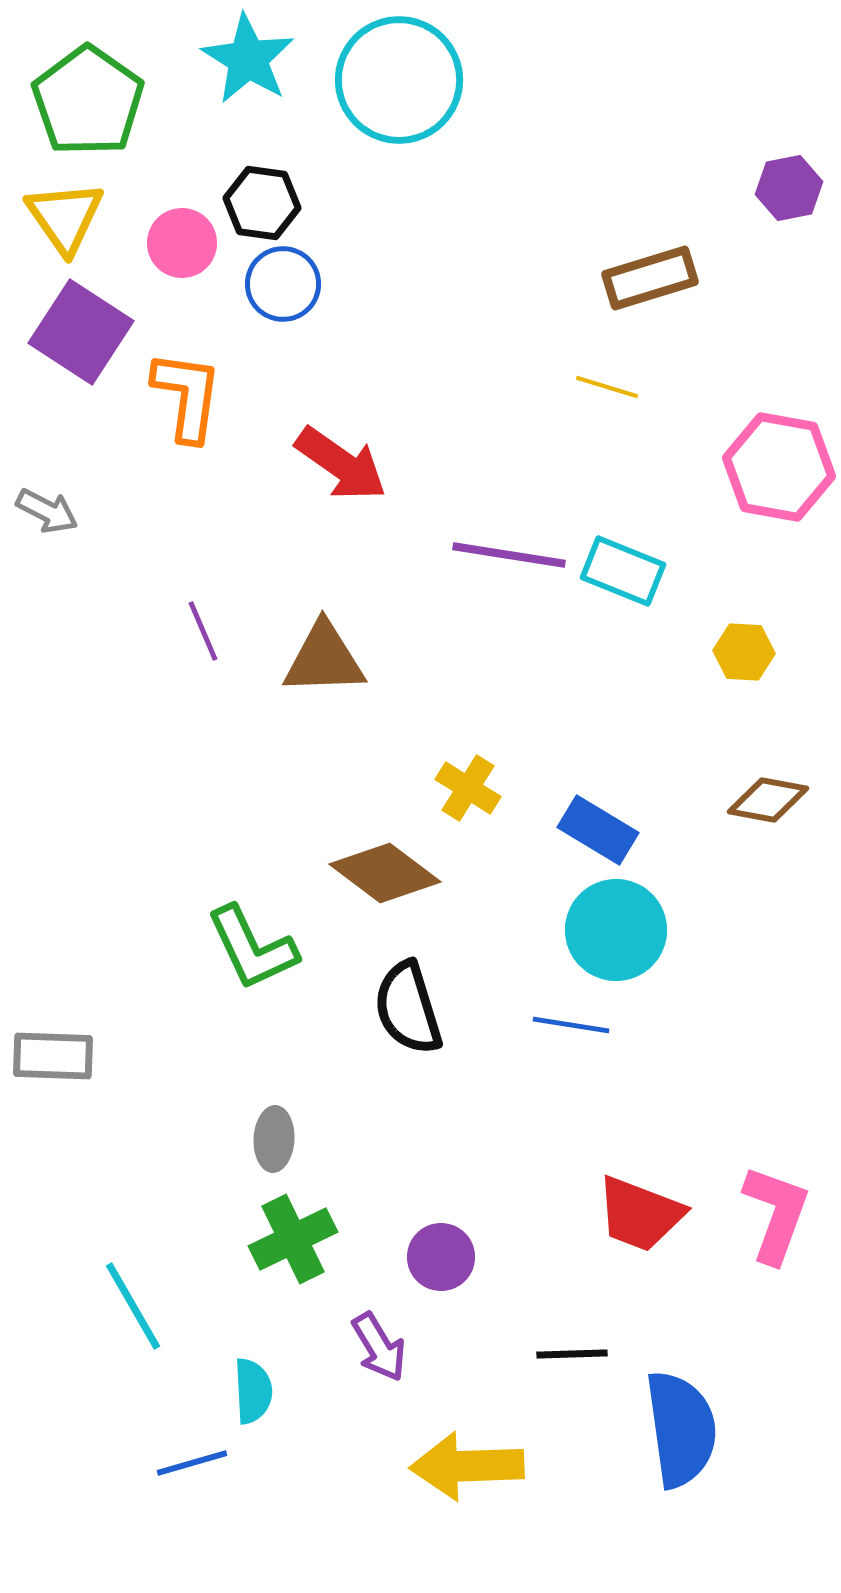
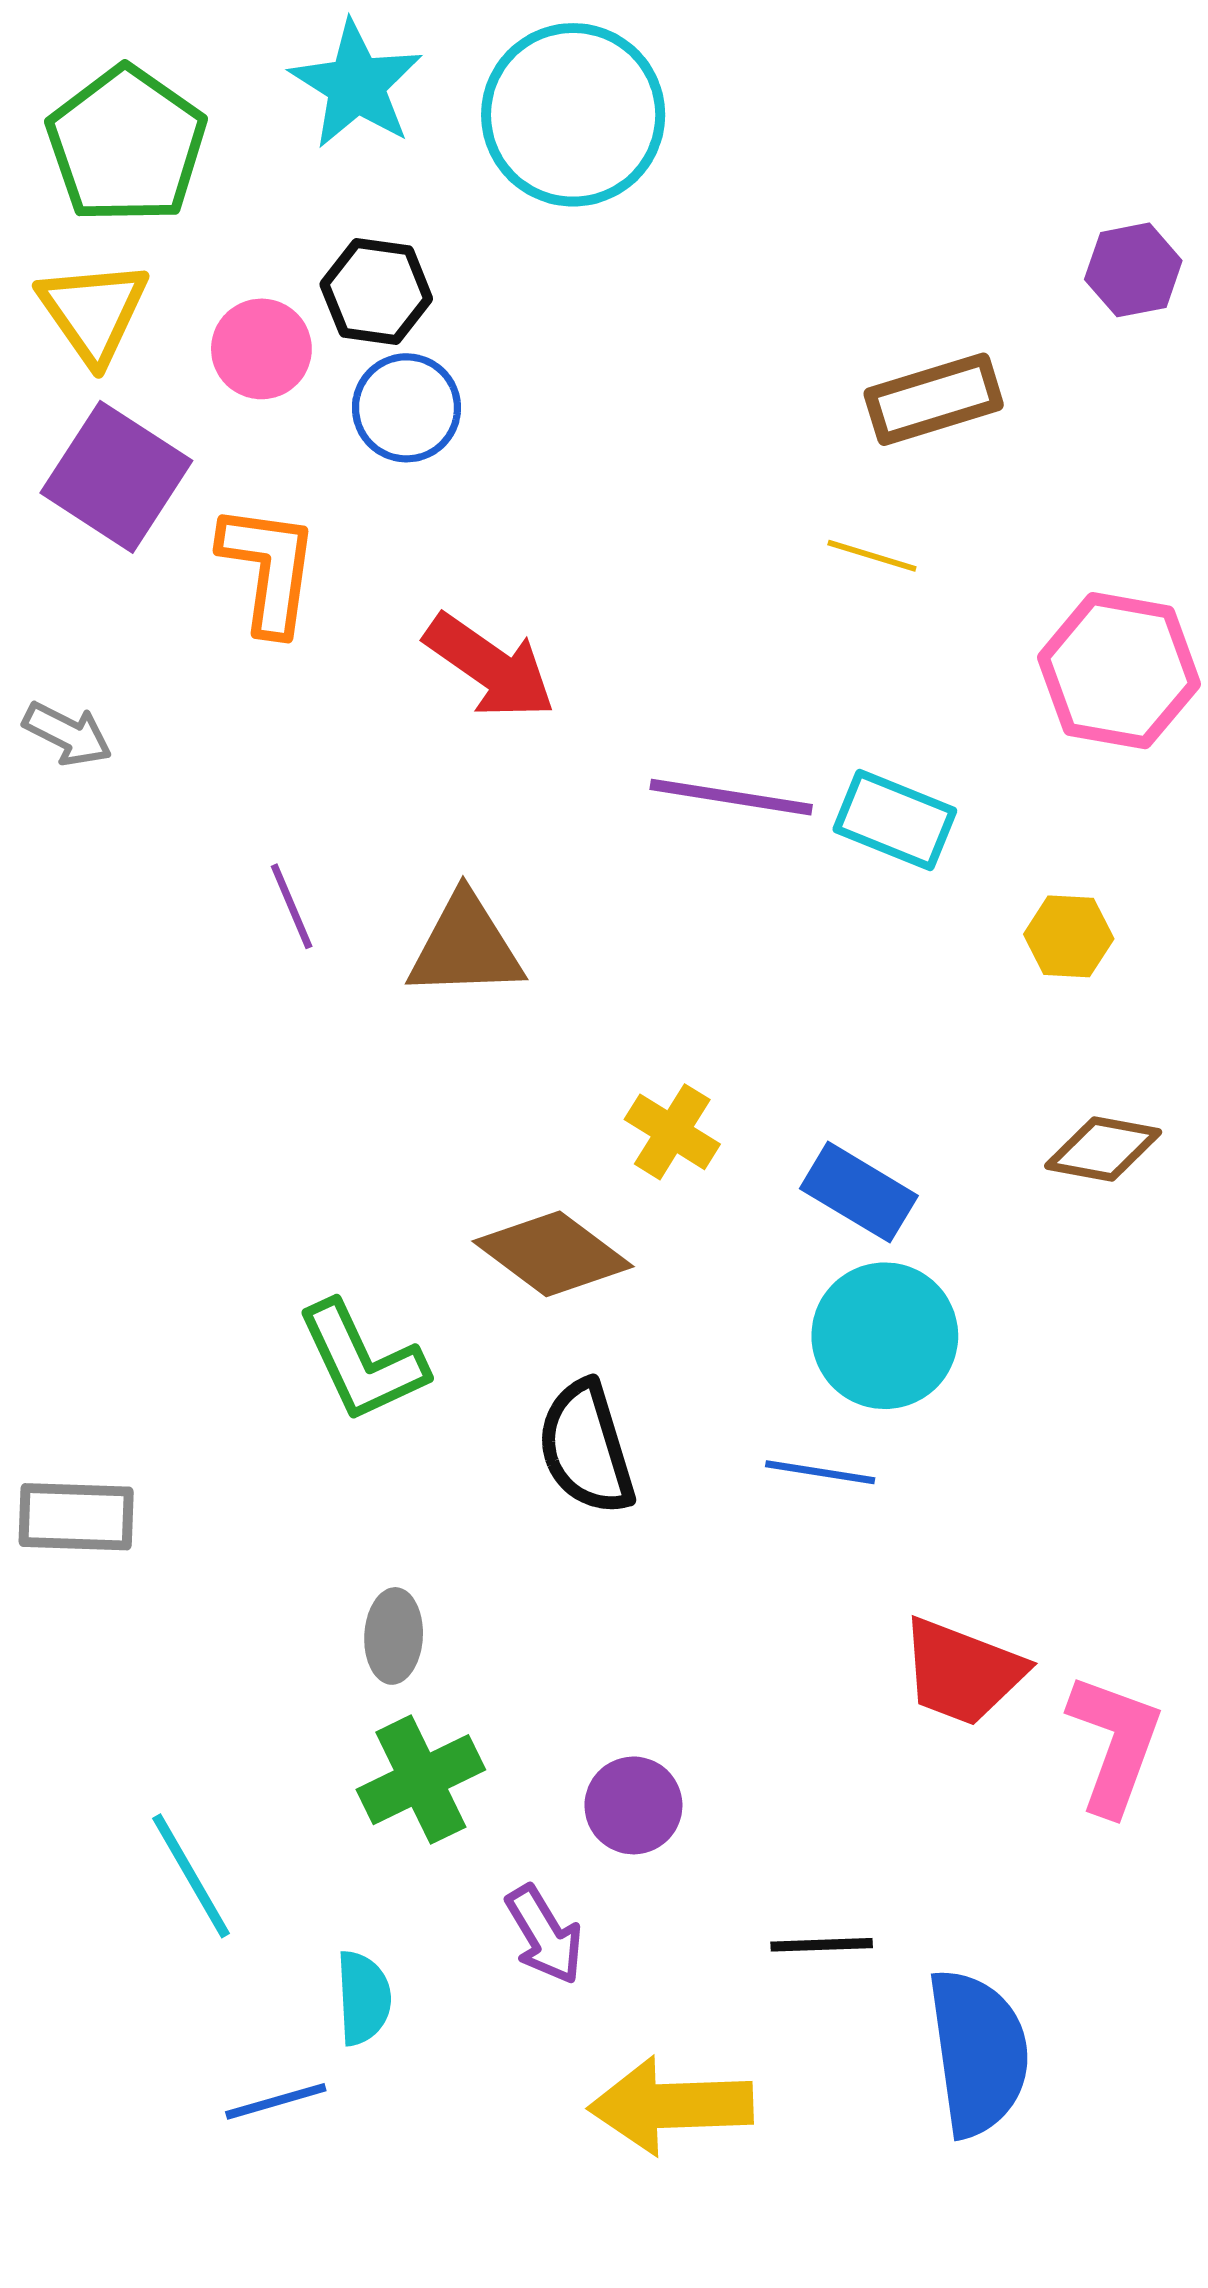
red trapezoid: (640, 1214) -> (962, 1672), moved

